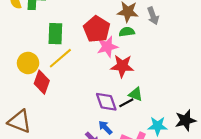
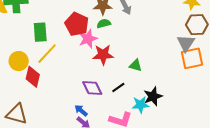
green triangle: (136, 94) -> (136, 65), moved
black line: (126, 103) -> (118, 87), moved
black star: (185, 120) -> (153, 96), moved
blue arrow: (105, 128) -> (81, 110), moved

